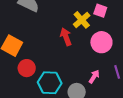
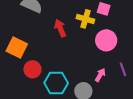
yellow cross: (82, 20) -> (85, 19), turned -30
red arrow: (66, 37) -> (60, 28), moved

